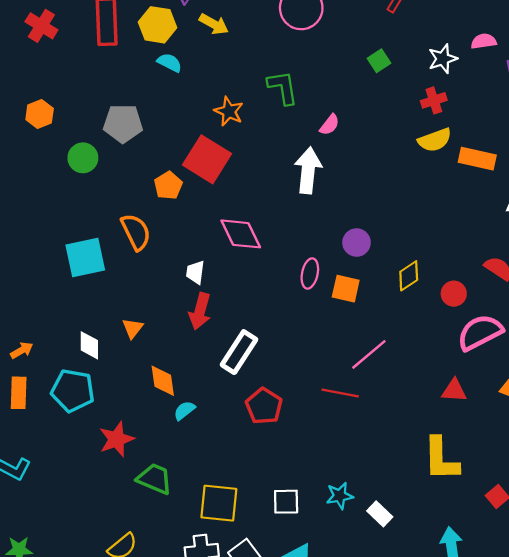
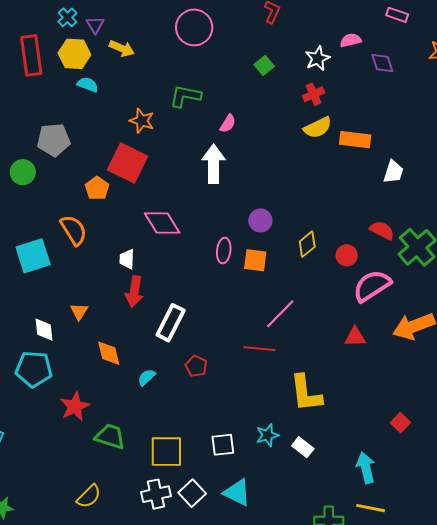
green L-shape: (283, 88) -> (185, 96), turned -64
red pentagon: (264, 406) -> (196, 366), size x0.7
cyan semicircle: (184, 410) -> (146, 377), moved
yellow L-shape: (441, 459) -> (306, 393), moved

